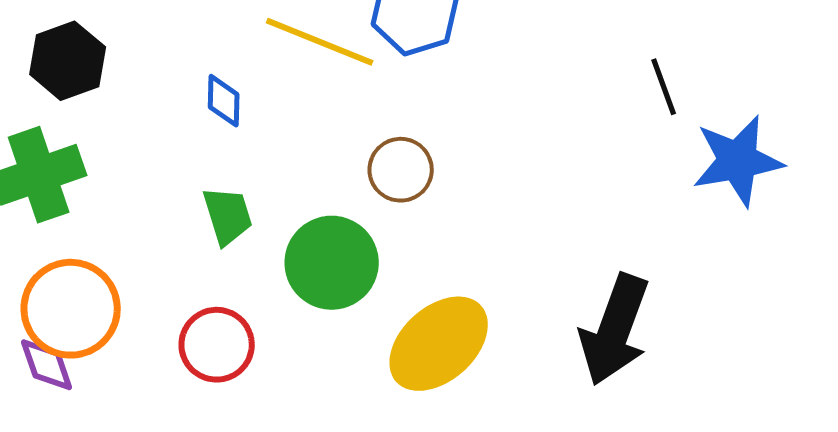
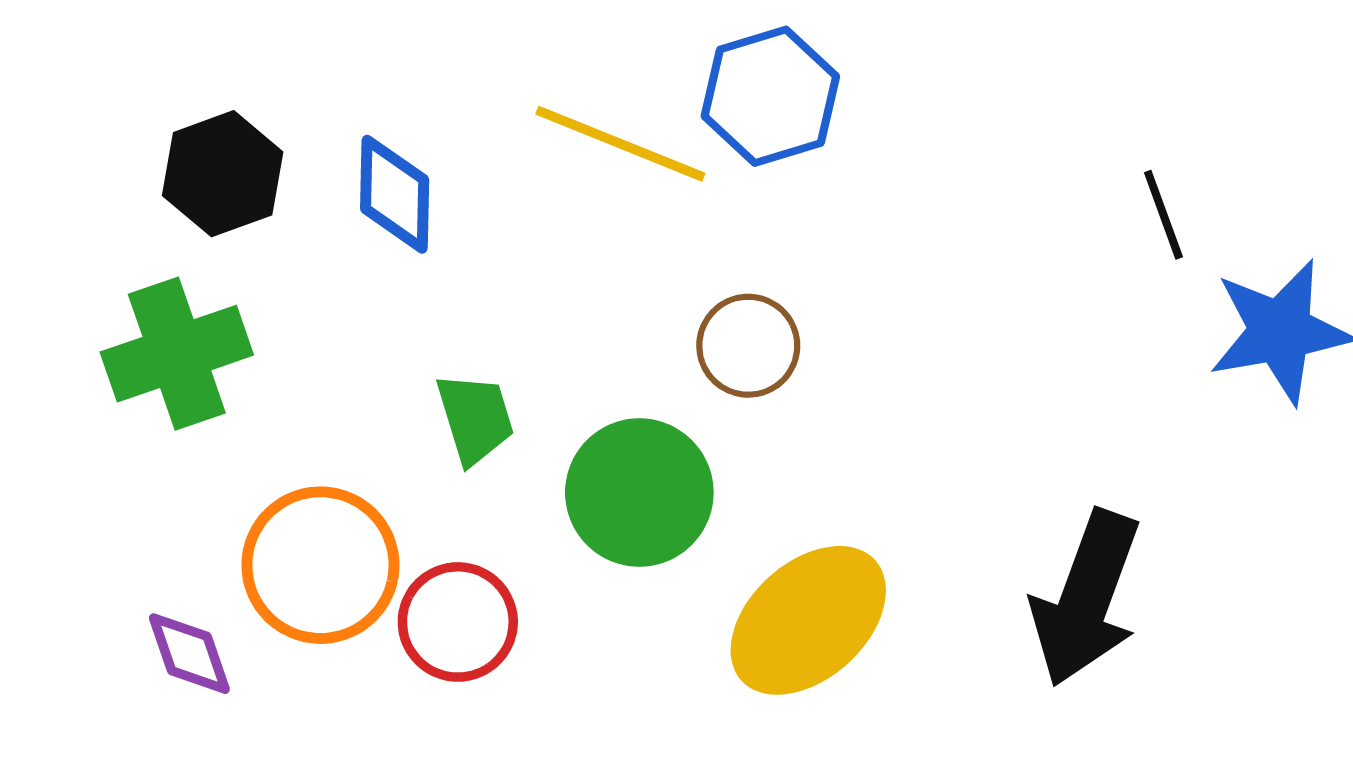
blue diamond: (224, 101) -> (395, 194), moved, size x1.4
orange circle: (71, 309) -> (320, 565), moved

